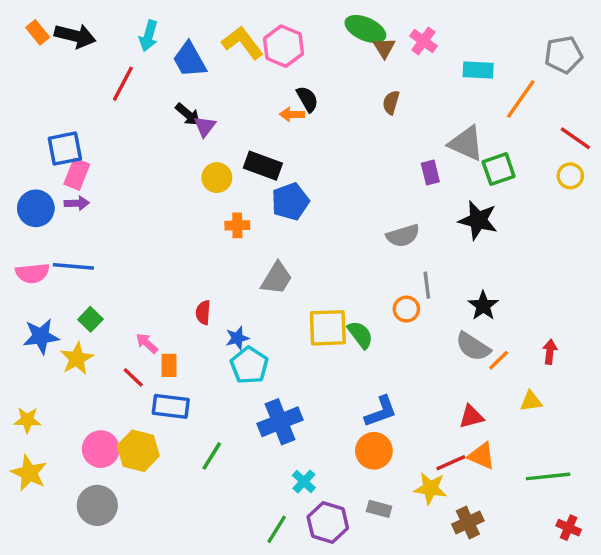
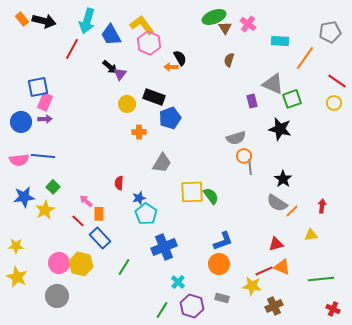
green ellipse: (365, 29) -> (214, 17), turned -45
cyan arrow: (149, 36) -> (87, 21), size x1.4
pink hexagon: (283, 46) -> (149, 43), moved
orange circle: (406, 309) -> (244, 156), moved
blue rectangle: (171, 406) -> (100, 238), turned 40

